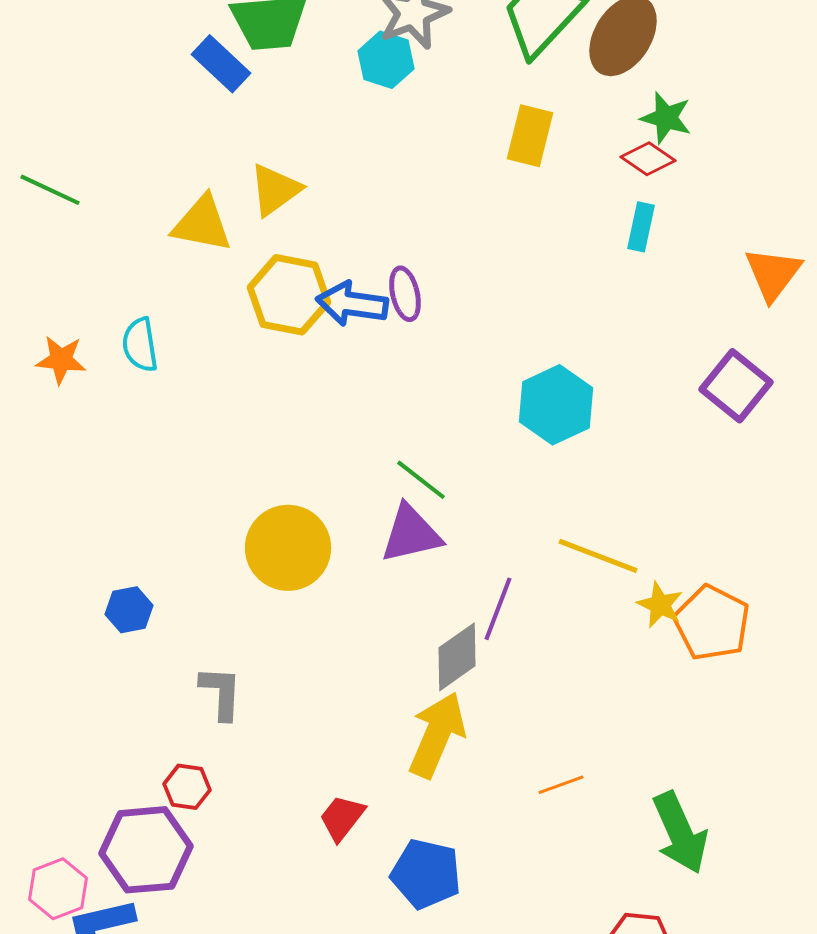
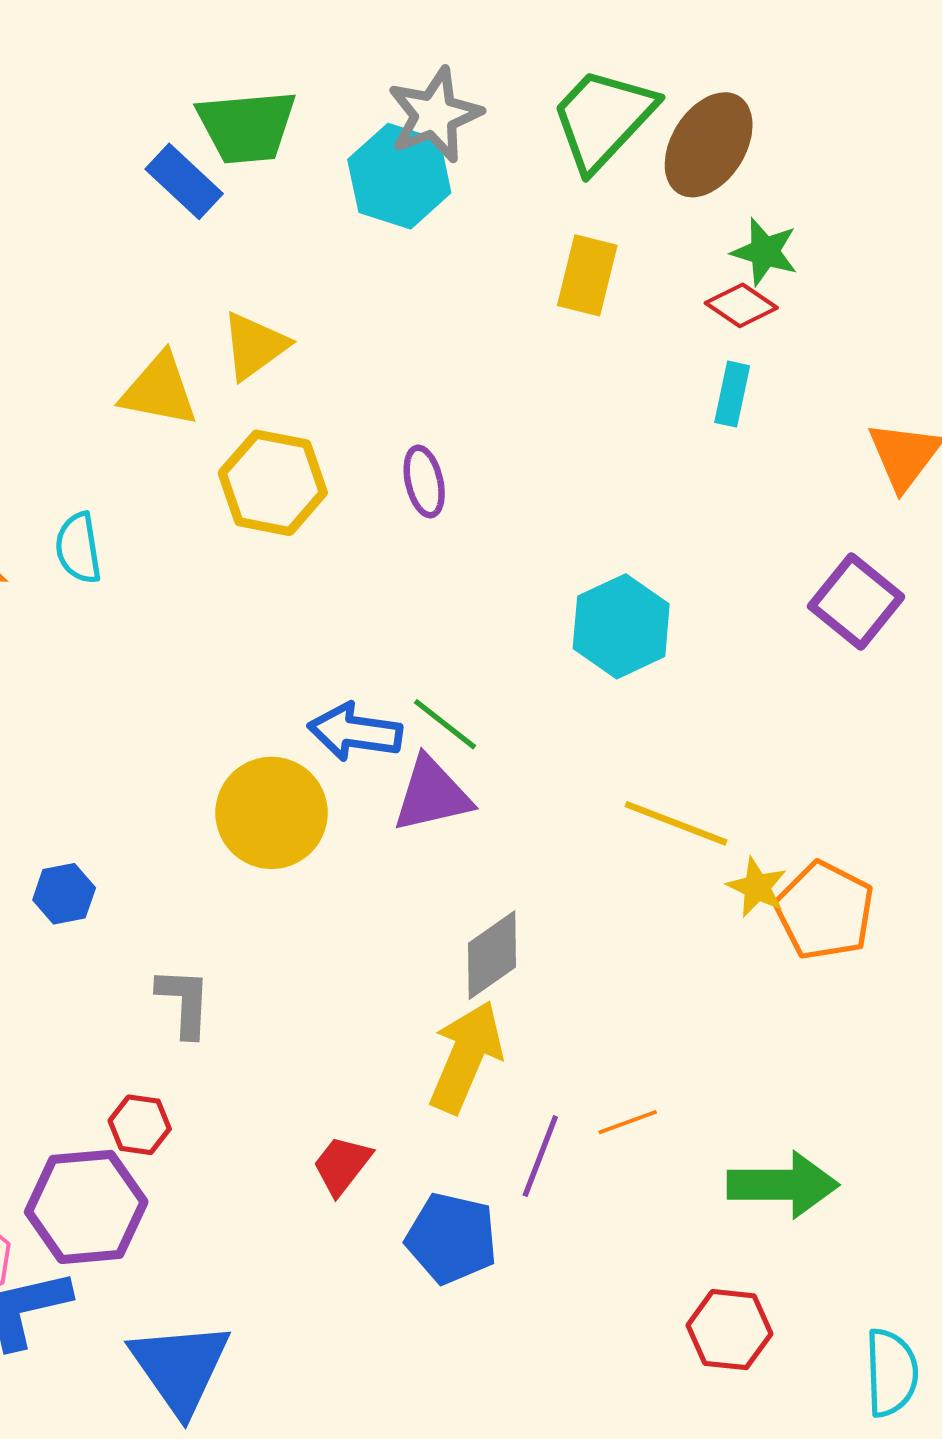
cyan hexagon: (386, 60) -> (399, 176), size x1.4
blue arrow: (352, 304) -> (355, 732), moved
purple line: (498, 609) -> (540, 1156), moved
green arrow: (680, 833) -> (783, 1185), turned -66

